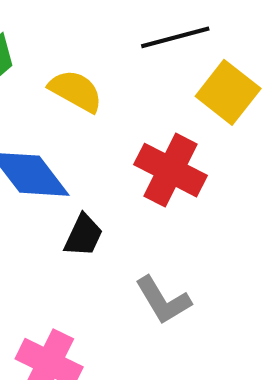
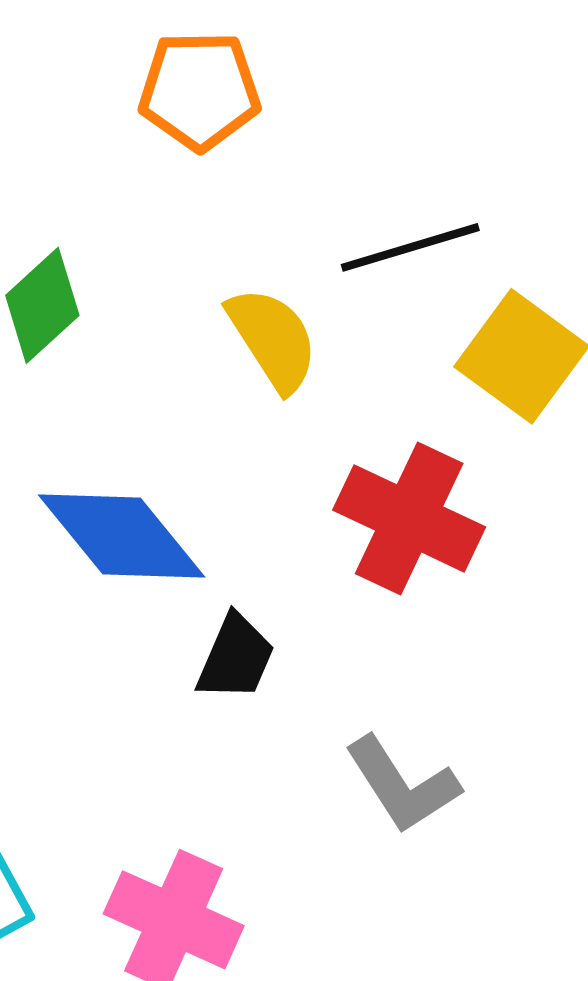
yellow semicircle: (76, 91) -> (273, 339), moved, turned 30

